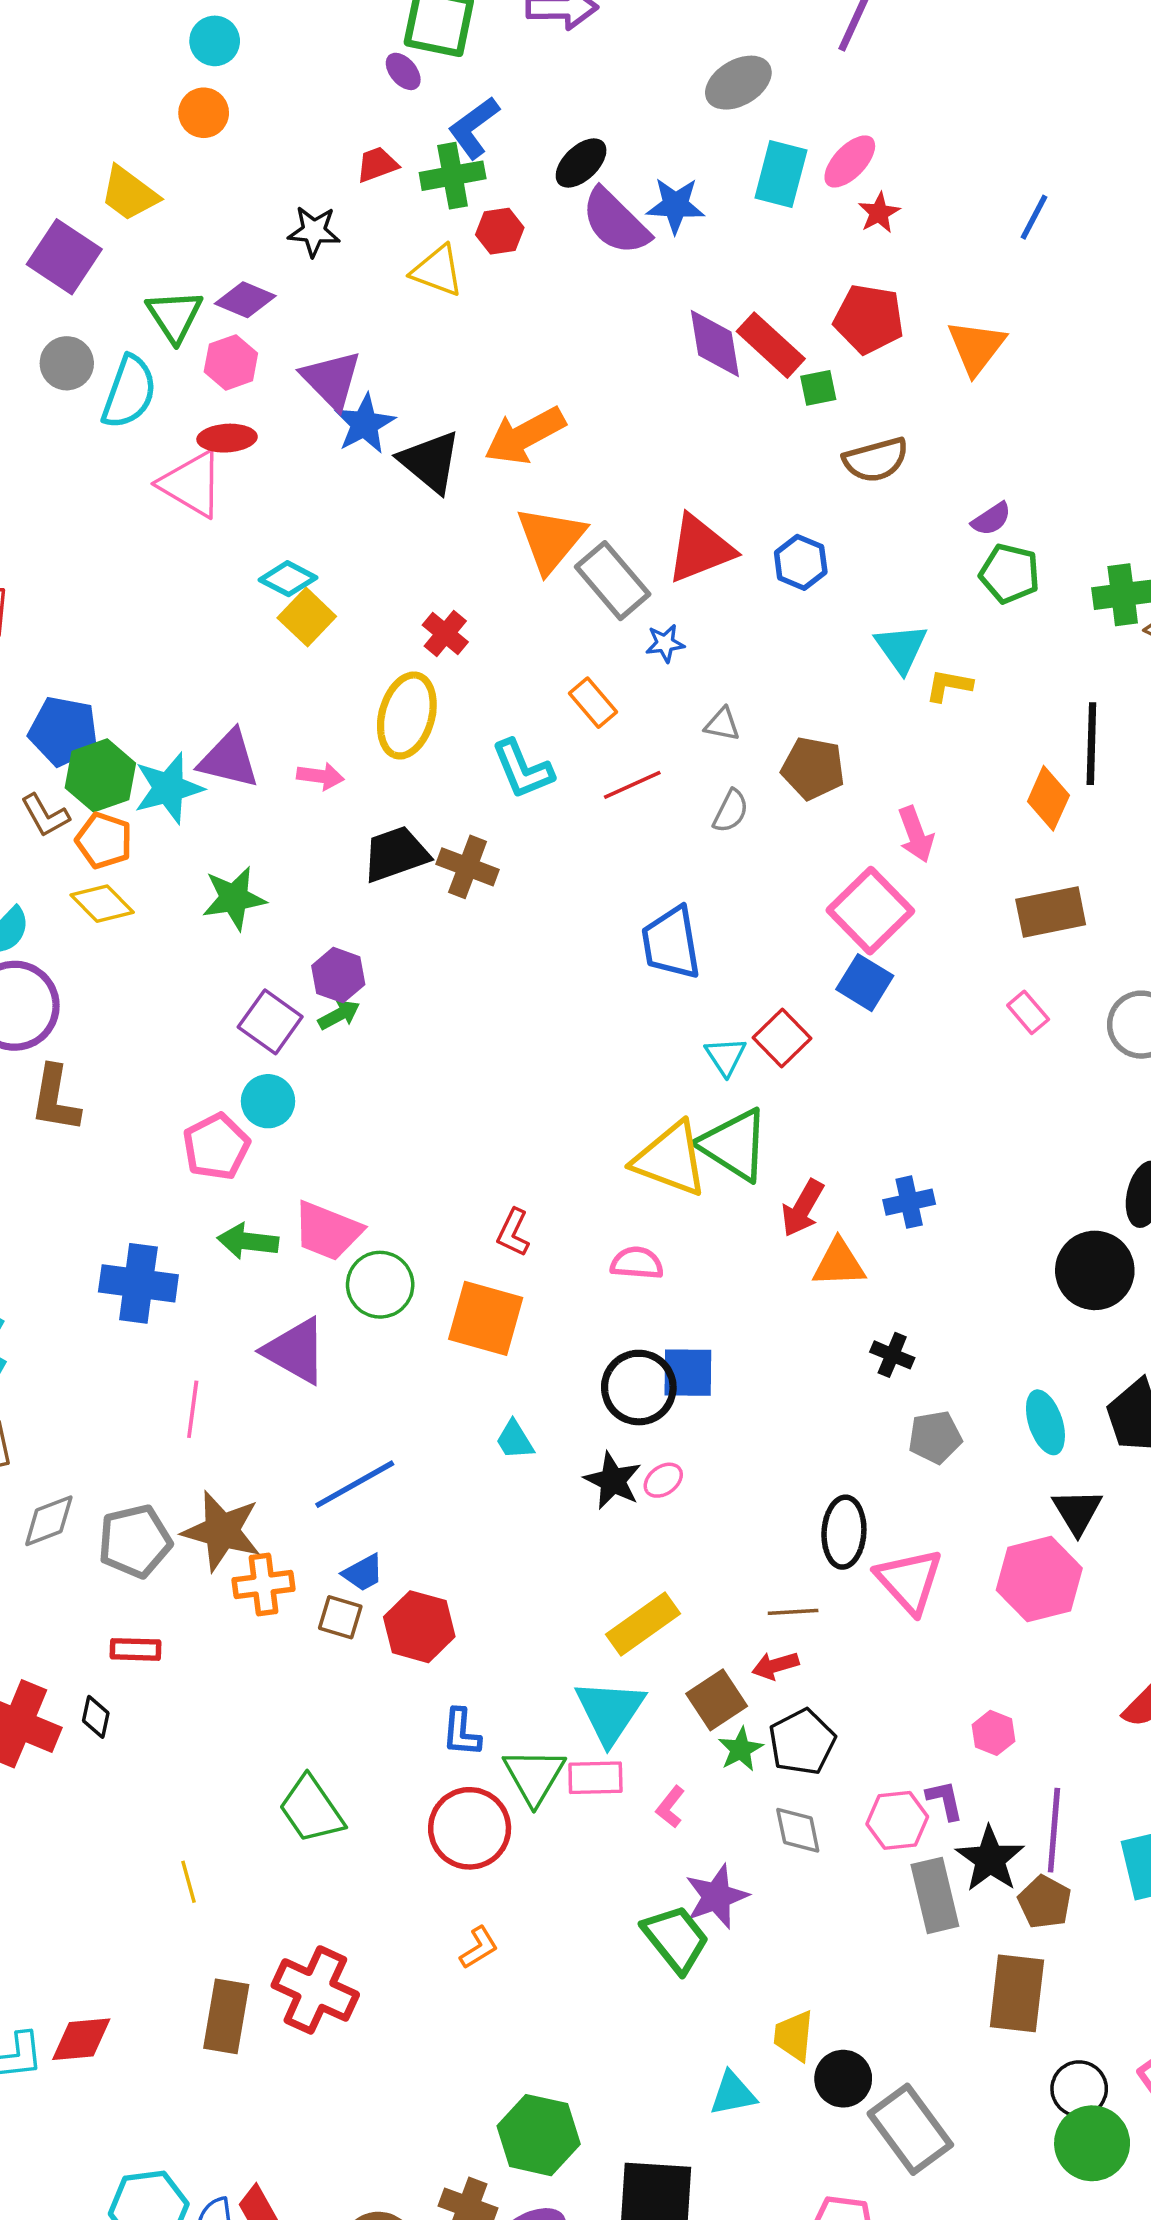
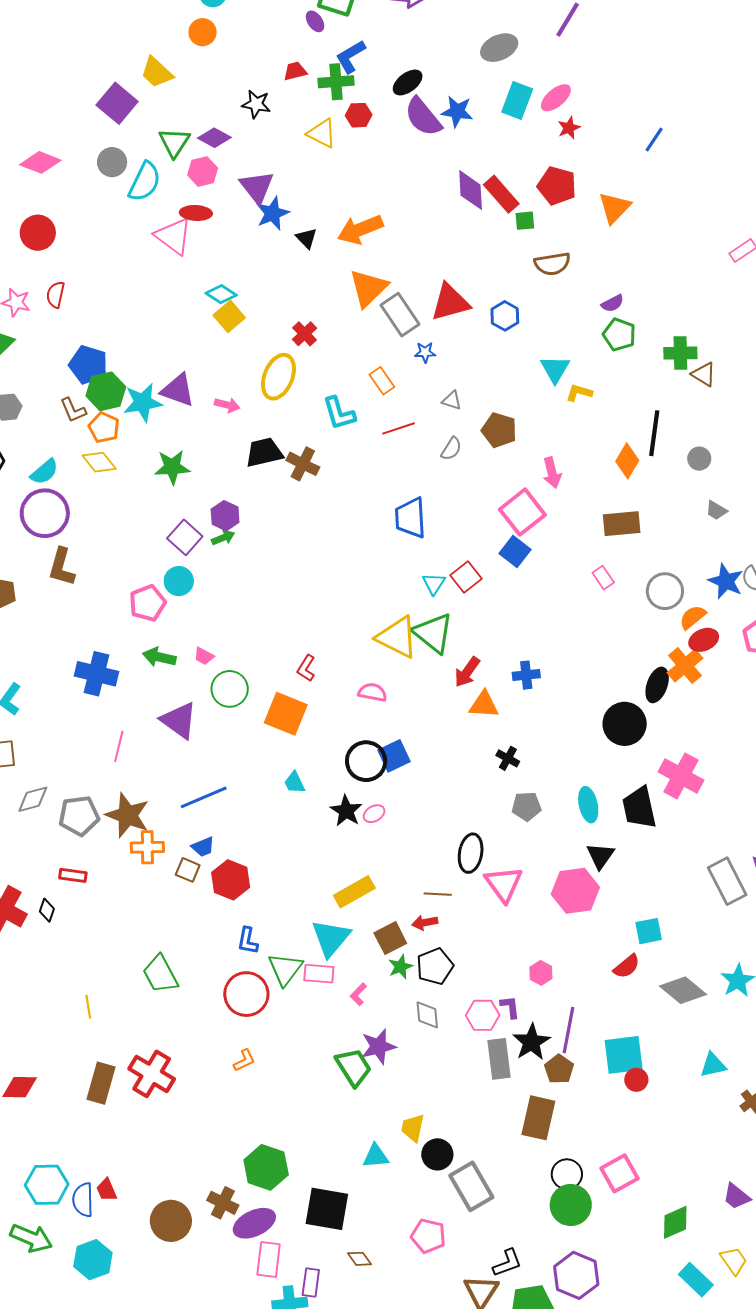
black triangle: (430, 462) -> (307, 238), size x0.6
pink trapezoid: (328, 1231) -> (204, 656), size x0.5
blue square: (688, 1373) -> (394, 756), turned -32

